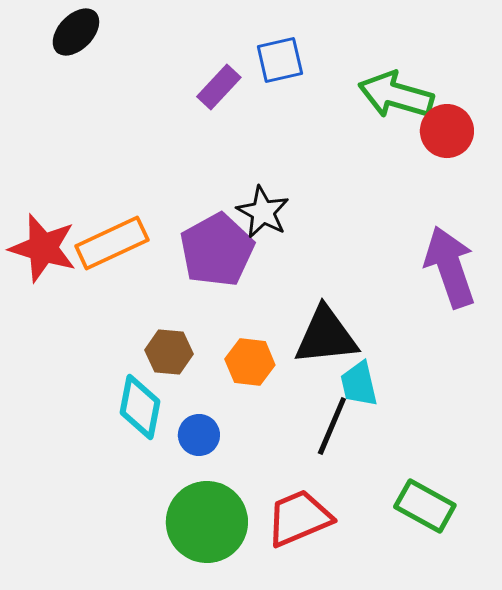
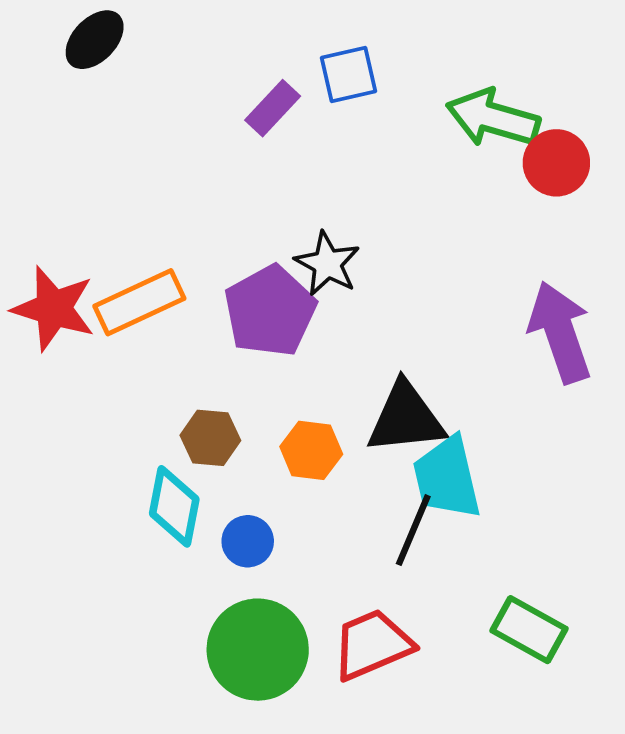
cyan trapezoid: (359, 384) -> (447, 478), size x1.5

